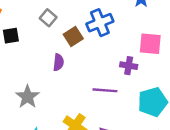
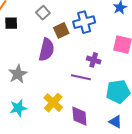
purple semicircle: (58, 62) -> (46, 50), size x1.6
purple cross: (129, 66) -> (94, 60), moved

